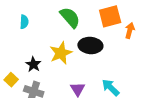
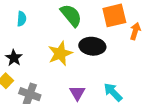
black star: (33, 64) -> (14, 58), moved

